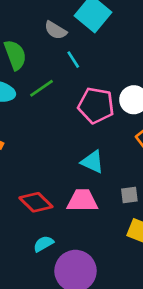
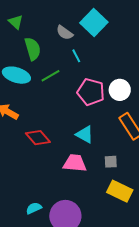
red diamond: (36, 202) -> (38, 138), moved
cyan semicircle: (43, 244) -> (34, 208), moved

